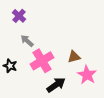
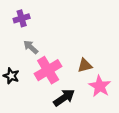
purple cross: (19, 16) -> (22, 18), turned 32

